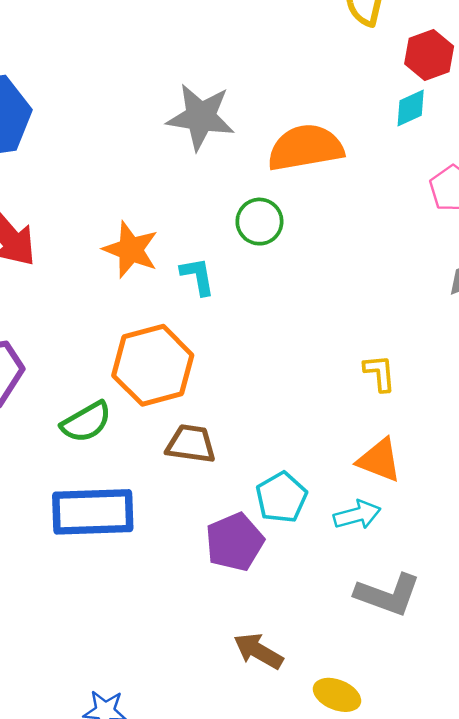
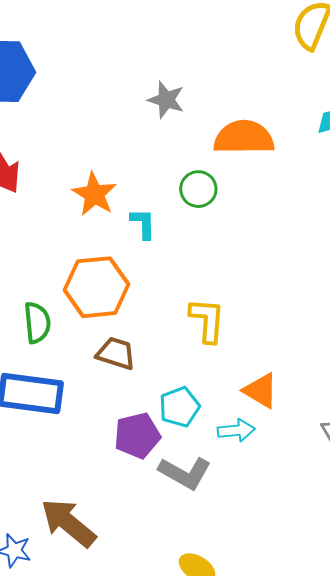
gray star: (201, 117) -> (166, 100), size x0.7
yellow L-shape: (380, 373) -> (207, 320), moved, size x1.5
green semicircle: (86, 422) -> (37, 323), turned -75
gray L-shape: (388, 595) -> (185, 473), moved
brown arrow: (258, 651) -> (68, 523), moved, size x1.5

